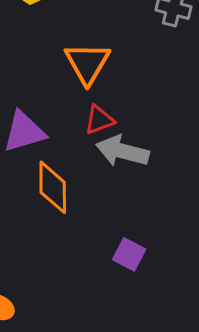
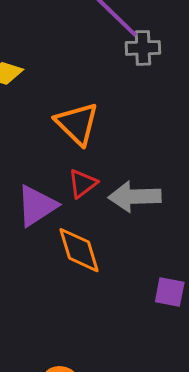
red triangle: (99, 120) -> (83, 183), moved

